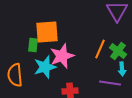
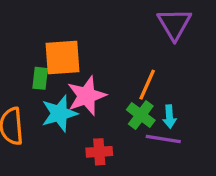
green cross: (118, 51) -> (141, 115), moved
cyan arrow: (122, 69) -> (170, 117), moved

